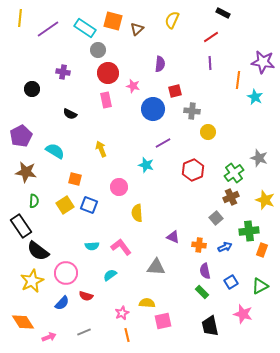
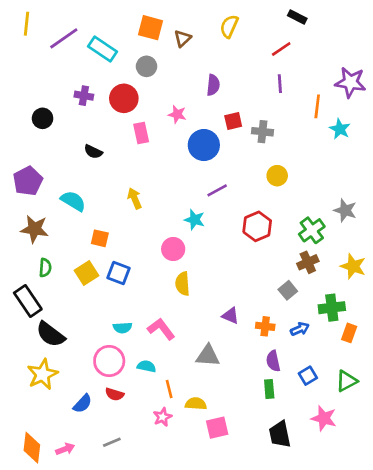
cyan rectangle: (85, 28) -> (103, 49), moved
gray circle: (98, 50) -> (147, 66), moved
red circle: (108, 73) -> (124, 98), moved
gray cross: (192, 111) -> (262, 132), moved
pink circle: (119, 187) -> (173, 249), moved
pink circle: (66, 273) -> (109, 361), moved
cyan semicircle: (110, 275) -> (147, 366), turned 48
green rectangle: (202, 292) -> (269, 389), turned 40
orange diamond: (23, 322) -> (32, 448), moved, turned 40
orange line: (127, 335) -> (169, 389), moved

